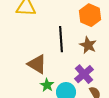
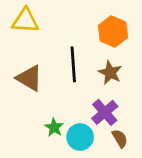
brown triangle: (37, 64) -> (29, 78), moved

